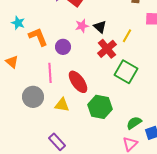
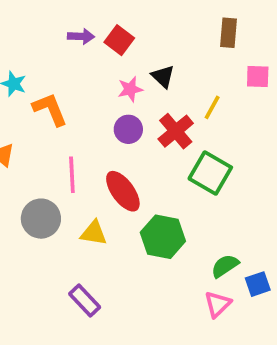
black triangle: (100, 27) -> (163, 76), moved
purple circle: (63, 47) -> (128, 129), moved

